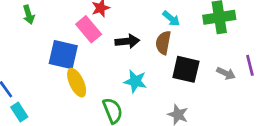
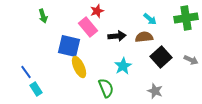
brown semicircle: (163, 43) -> (144, 37), turned 72
black square: (186, 69) -> (161, 57), turned 35
cyan star: (135, 81) -> (123, 66), turned 30

